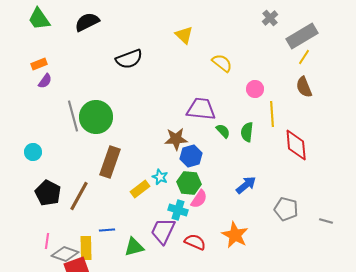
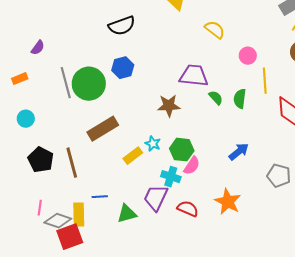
orange rectangle: (39, 64) -> (20, 79), moved
blue hexagon: (191, 156) -> (123, 68), moved
brown rectangle: (110, 162) -> (103, 129), turned 40
brown line: (79, 196) -> (72, 163), turned -44

